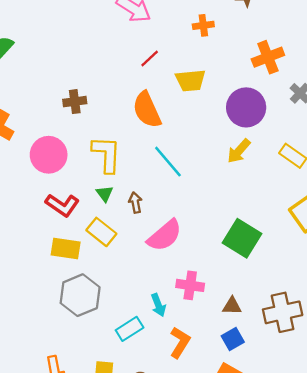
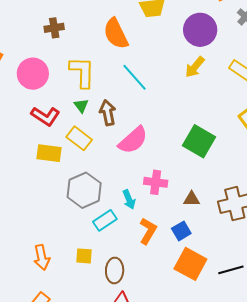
brown arrow: (135, 203) -> (108, 113), size x1.4
gray hexagon: (80, 295) -> (84, 190), moved
blue square: (233, 339) -> (181, 231), moved

